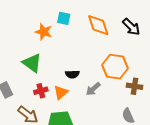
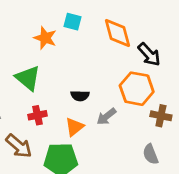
black arrow: (131, 27) -> (149, 54), moved
orange triangle: (61, 92) -> (74, 127), moved

